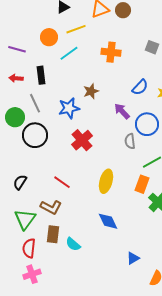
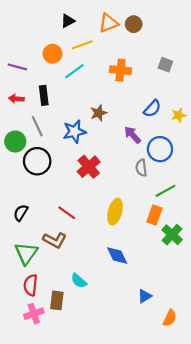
brown rectangle: (53, 234) -> (57, 300), moved

